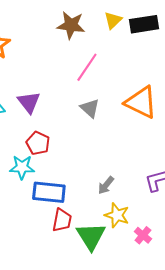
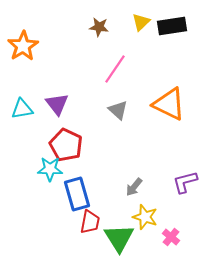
brown star: (71, 25) -> (99, 27), size x0.7
red pentagon: (38, 143) -> (66, 145), size x1.4
blue rectangle: (49, 192) -> (77, 194), turned 68

